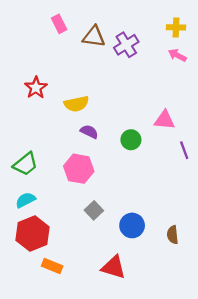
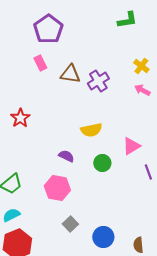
yellow cross: (176, 27) -> (141, 66), turned 35
yellow semicircle: (76, 104) -> (91, 130), moved
pink triangle: (164, 120) -> (131, 146), turned -36

